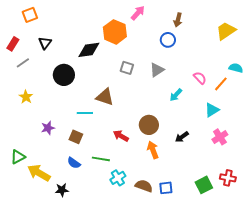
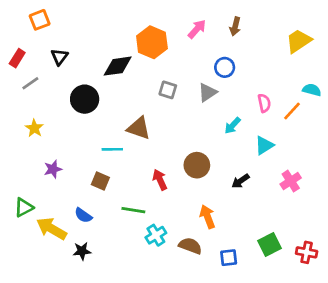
pink arrow: (138, 13) -> (197, 29), moved
blue circle: (168, 40) -> (225, 67), moved
pink semicircle: (200, 78) -> (264, 103), turned 32
cyan triangle: (212, 110) -> (264, 145), moved
purple star: (48, 128) -> (53, 169), moved
red arrow: (121, 136) -> (160, 180), turned 35
orange arrow: (153, 150) -> (207, 217), moved
blue semicircle: (74, 163) -> (83, 215), moved
red cross: (228, 178) -> (307, 252), moved
blue square: (166, 188) -> (229, 258), moved

